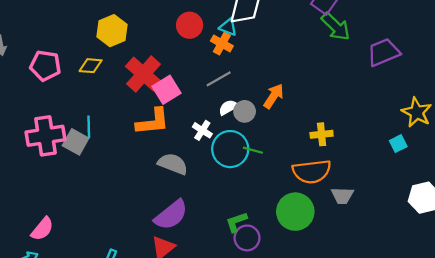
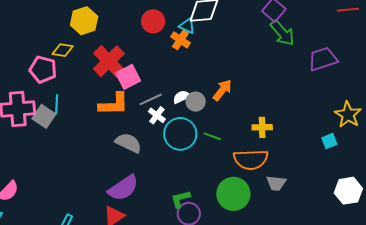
pink pentagon: (45, 66) -> (43, 69), moved
gray line: (219, 79) -> (151, 99), moved
green line: (253, 150) -> (212, 136), moved

